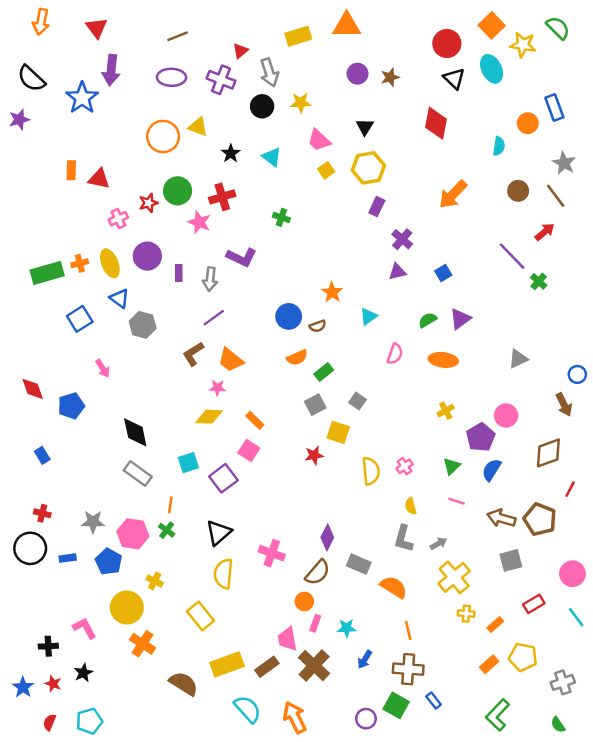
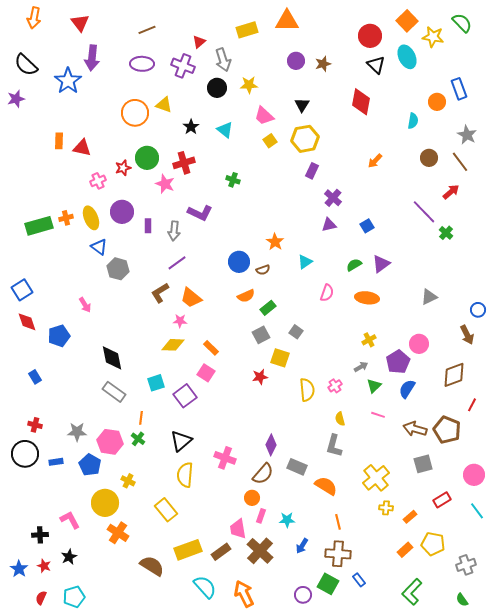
orange arrow: (453, 194) -> (375, 161), size x0.6
blue square: (80, 319) -> (22, 290), moved
gray arrow: (438, 544) -> (361, 367), moved

